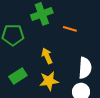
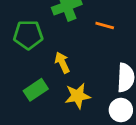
yellow arrow: (47, 56) -> (62, 62), moved

